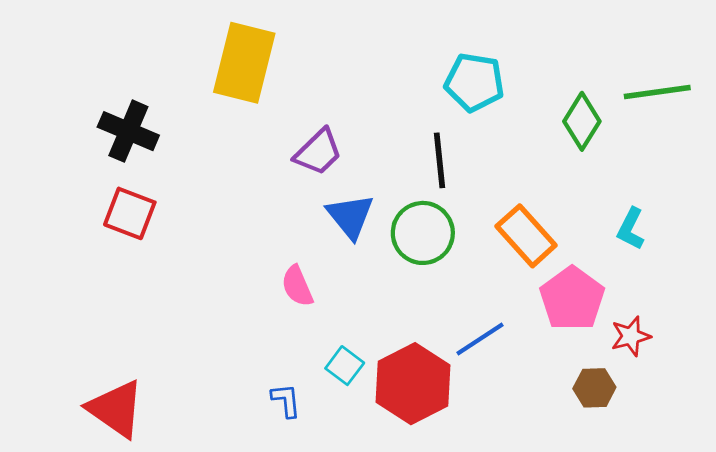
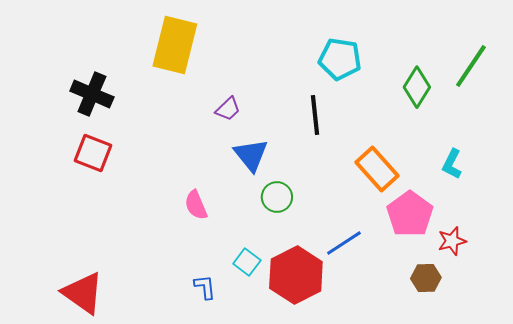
green line: (657, 92) -> (471, 66), turned -48
purple trapezoid: (318, 152) -> (228, 109), size x0.7
green circle: (423, 233) -> (277, 197), moved, size x0.7
pink semicircle: (297, 286) -> (196, 205), moved

